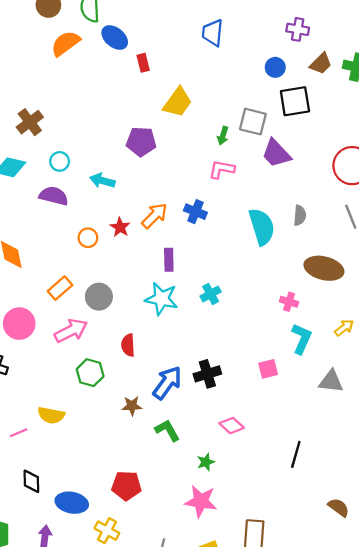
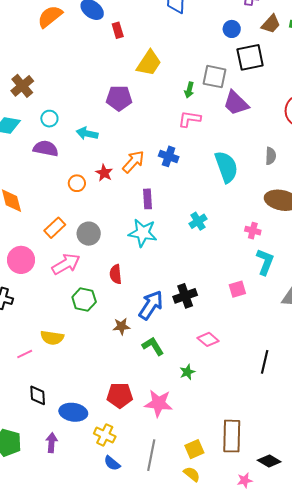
gray semicircle: (300, 215) -> (271, 156), moved
cyan cross: (211, 294) -> (198, 221), moved
pink star: (201, 501) -> (159, 403), moved

